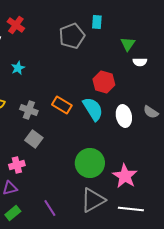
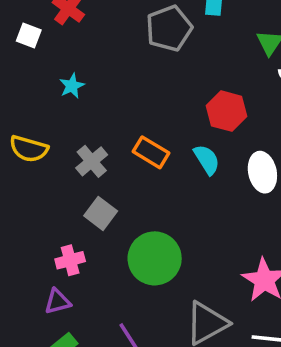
cyan semicircle: (93, 109) -> (207, 160), size x0.7
gray cross: (29, 110) -> (92, 161), turned 30
green circle: (90, 163) -> (155, 258), moved

